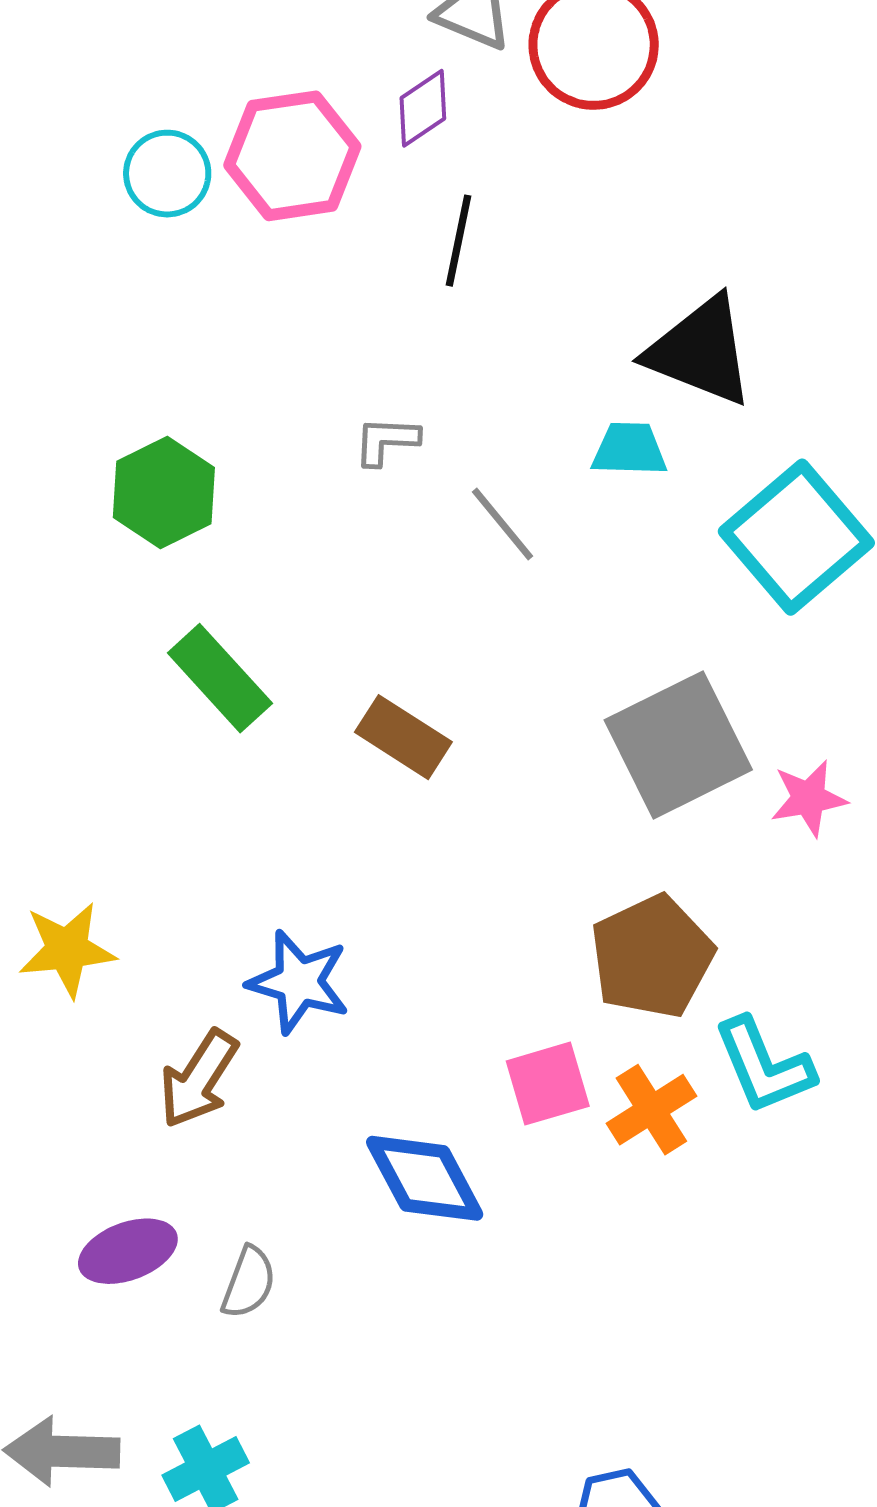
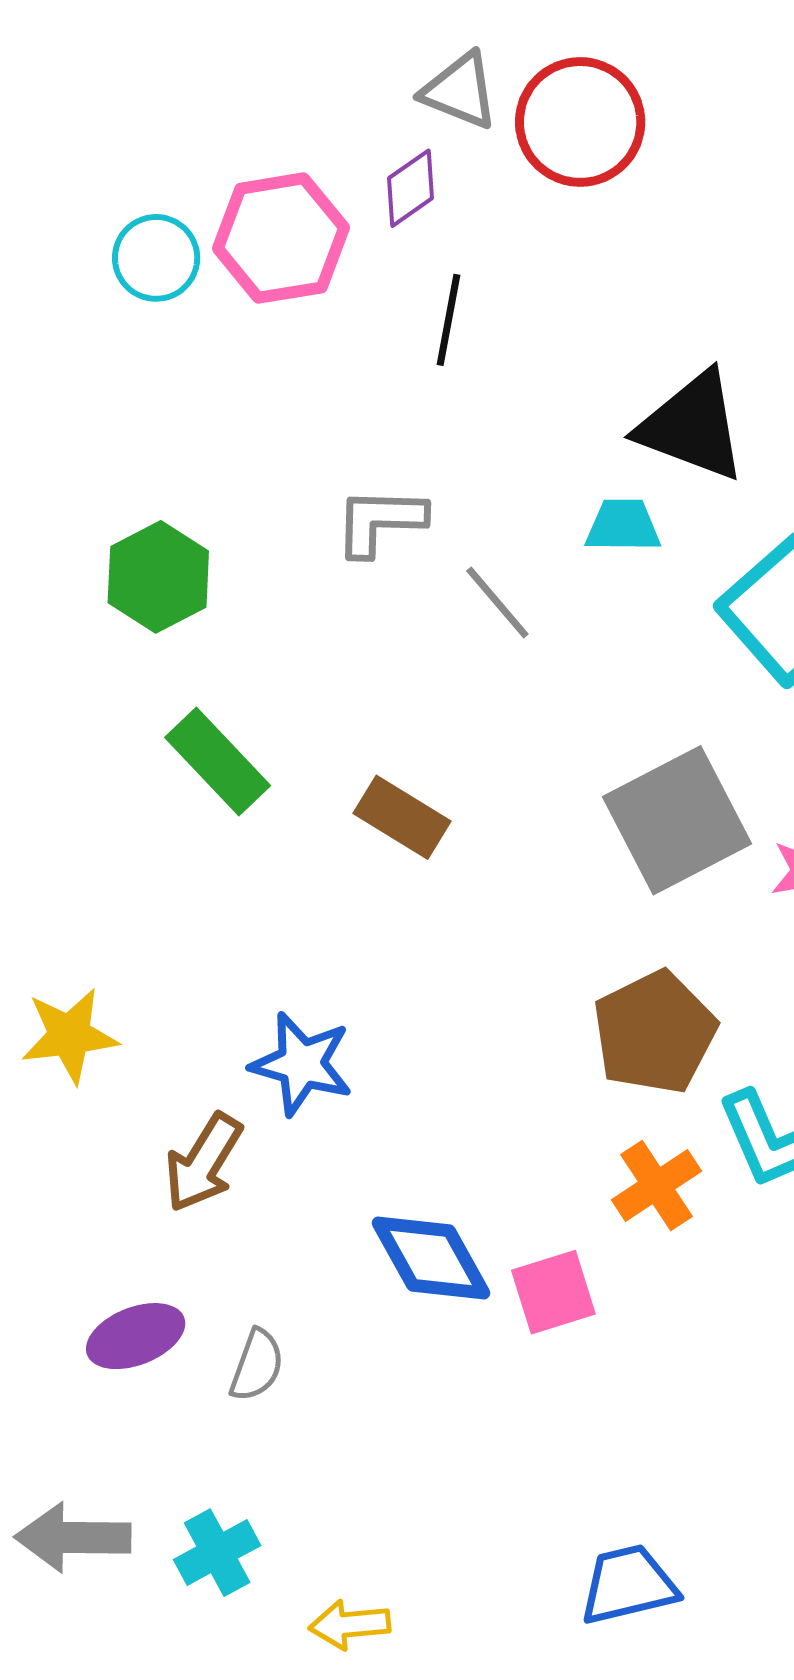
gray L-shape: (386, 441) -> (380, 521), size x1.4
pink square: (548, 1084) -> (553, 1292), moved

